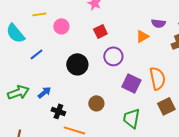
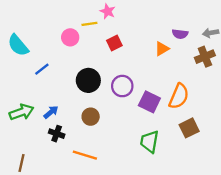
yellow line: (39, 14) -> (89, 24), moved
purple circle: (113, 56) -> (122, 86), moved
orange semicircle: (157, 78) -> (179, 96), turned 35
brown circle: (96, 103) -> (91, 117), moved
black cross: (58, 111) -> (57, 134), moved

